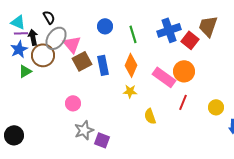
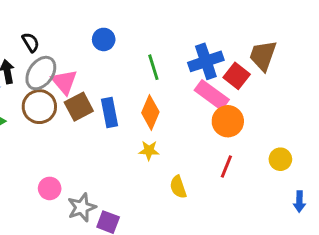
blue circle: (105, 26) -> (104, 39), moved
brown circle: (43, 55) -> (39, 107), moved
pink rectangle: (164, 77) -> (212, 95), moved
pink circle: (73, 103) -> (50, 188), moved
yellow circle: (216, 107) -> (280, 159), moved

